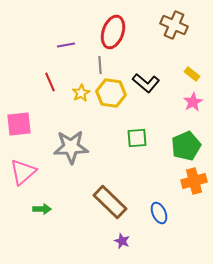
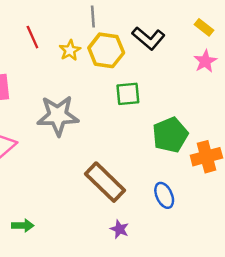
green square: (137, 138) -> (128, 94), moved
green pentagon: (186, 146) -> (170, 135), moved
green arrow: (42, 209) -> (23, 226), moved

